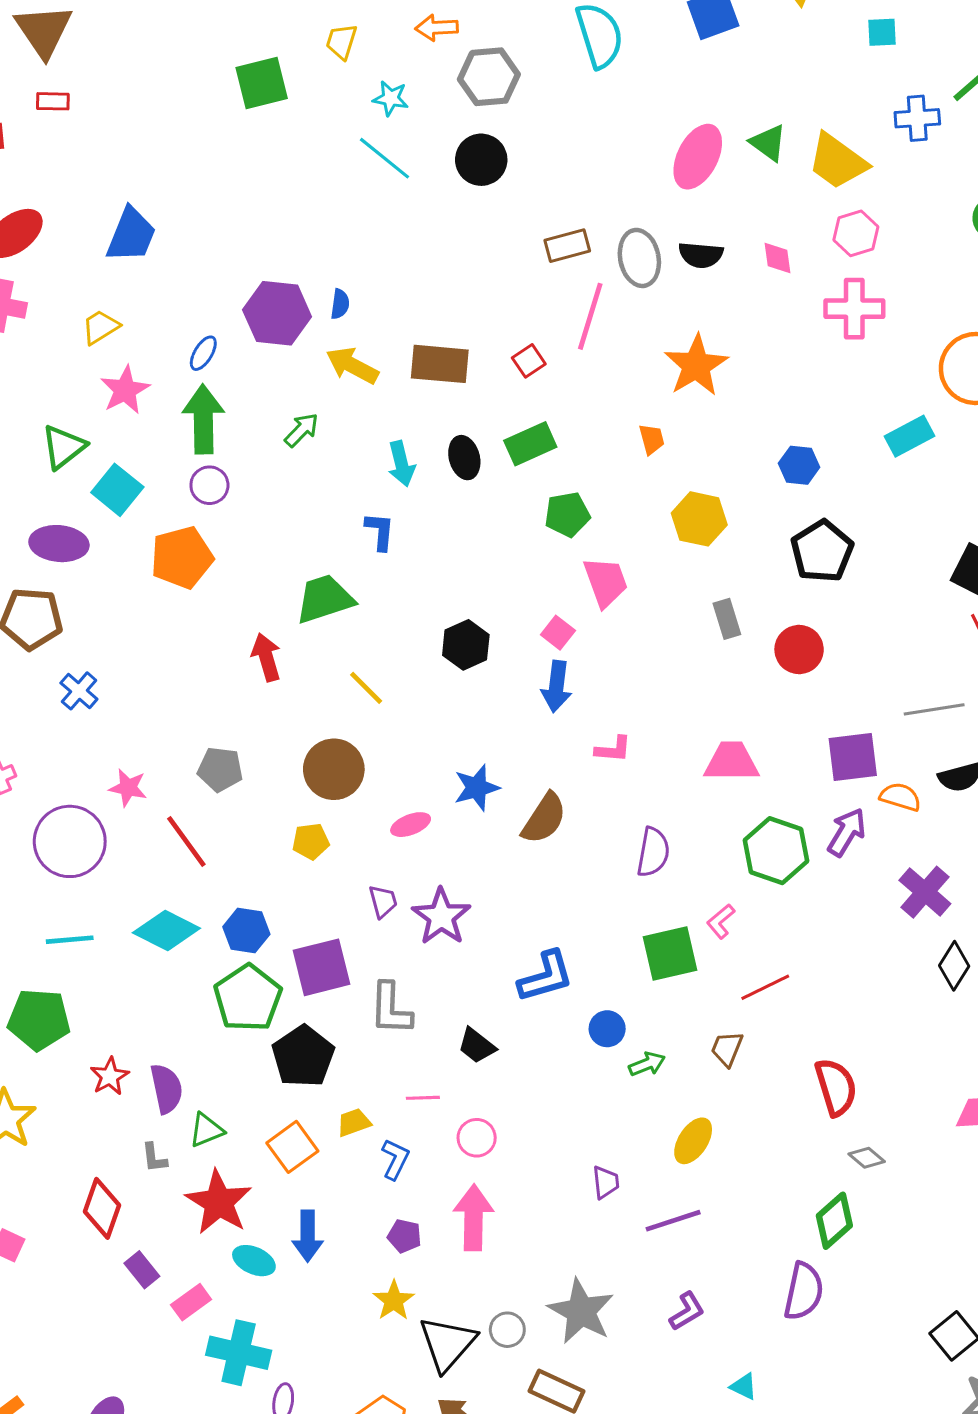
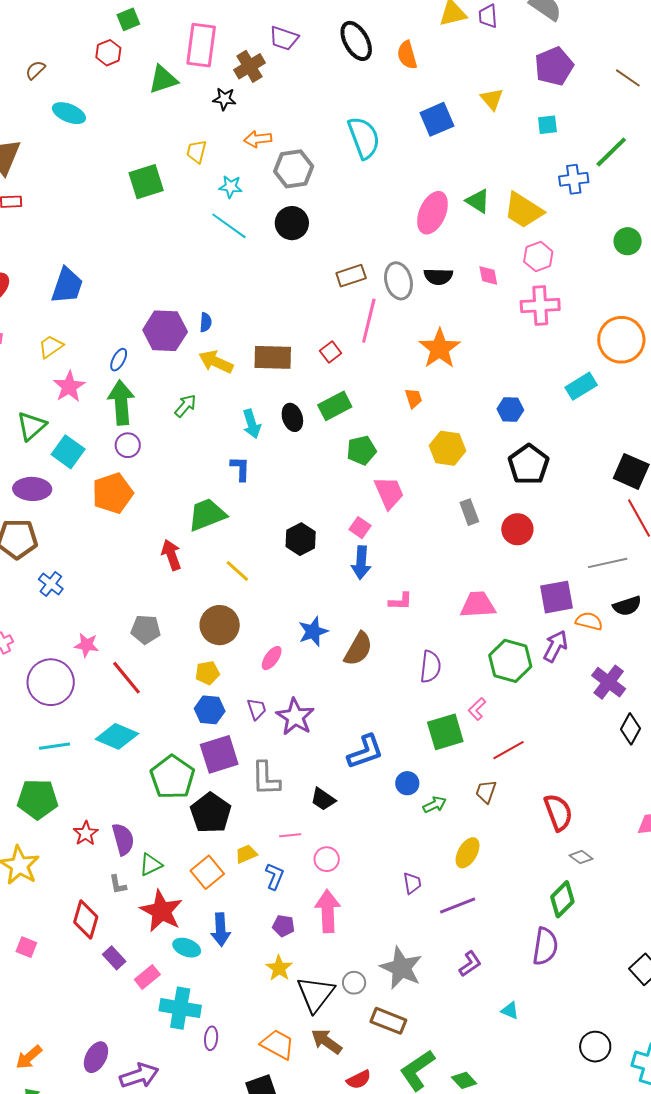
pink ellipse: (411, 825) -> (272, 658), turned -30
blue hexagon: (246, 930) -> (210, 710), moved

